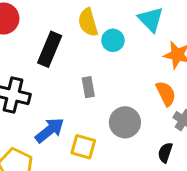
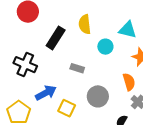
cyan triangle: (151, 19) -> (128, 30), turned -42
cyan circle: (113, 40) -> (105, 47), moved
gray rectangle: (88, 87) -> (77, 68), turned -72

